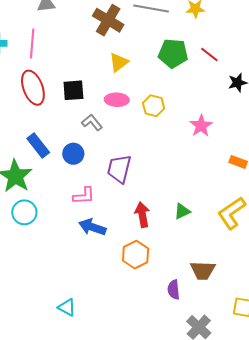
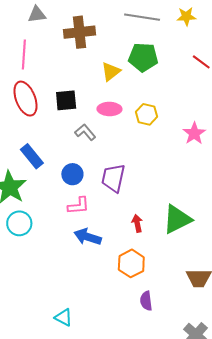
brown cross: (108, 20) -> (79, 32), moved, turned -36
green pentagon: (173, 53) -> (143, 57), moved
blue circle: (73, 154) -> (72, 174), moved
green triangle: (182, 211) -> (177, 219), size x1.8
red arrow: (142, 215) -> (137, 223), size x0.7
purple semicircle: (174, 290) -> (146, 301), moved

